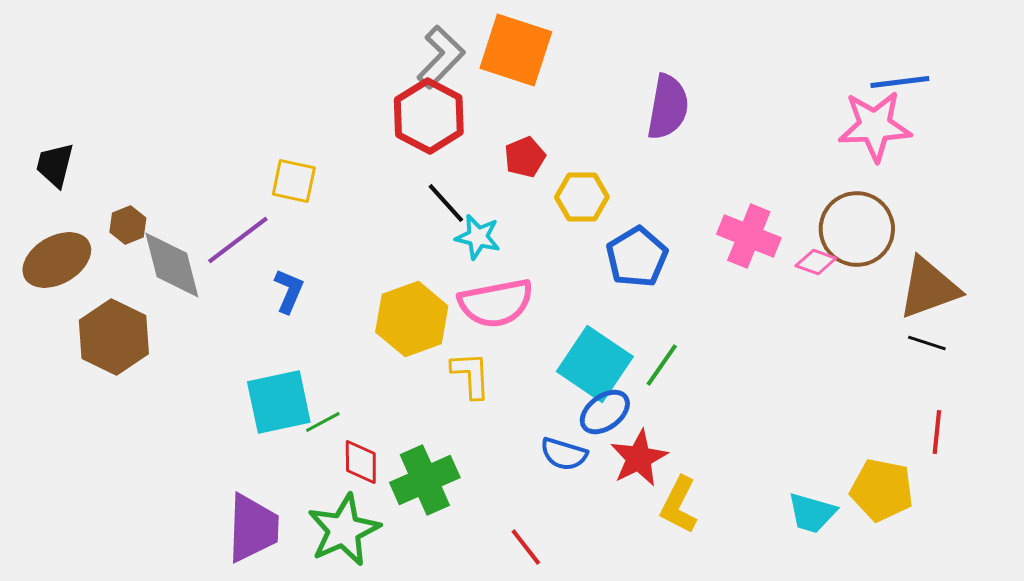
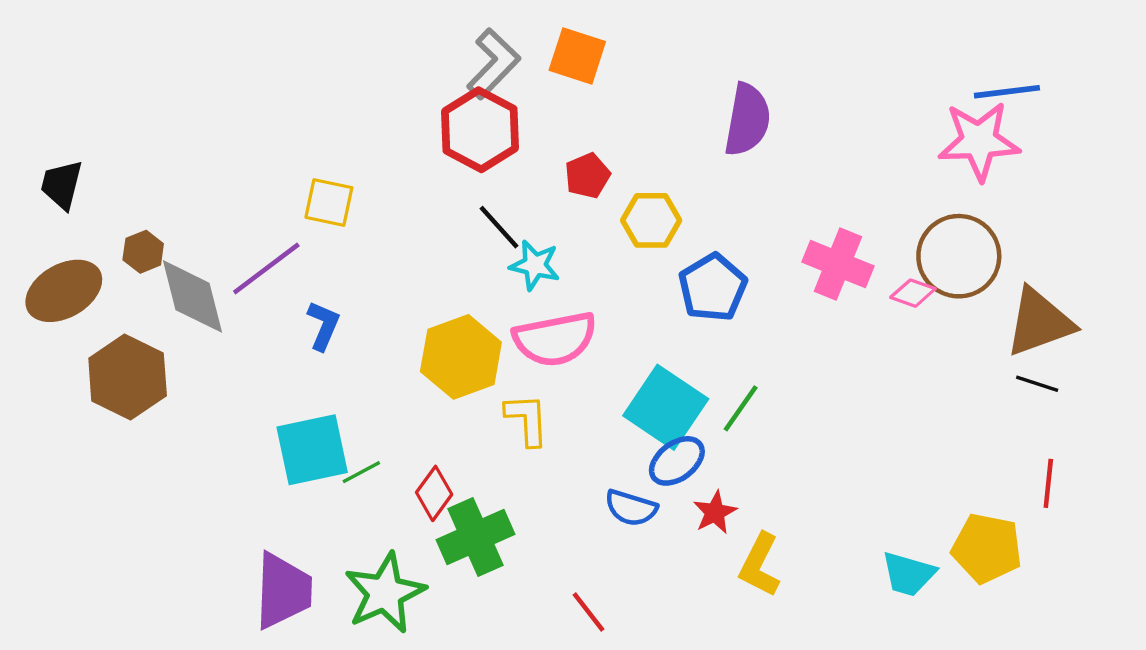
orange square: (516, 50) -> (577, 56), size x0.7
red star: (639, 458) -> (715, 512), size x0.7
red diamond: (361, 462) -> (434, 493), moved, turned 36

